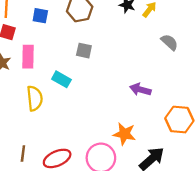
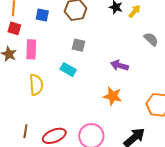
cyan rectangle: (61, 79) -> (68, 70), moved
purple arrow: (140, 90) -> (119, 65), moved
orange star: (124, 134) -> (113, 96), moved

